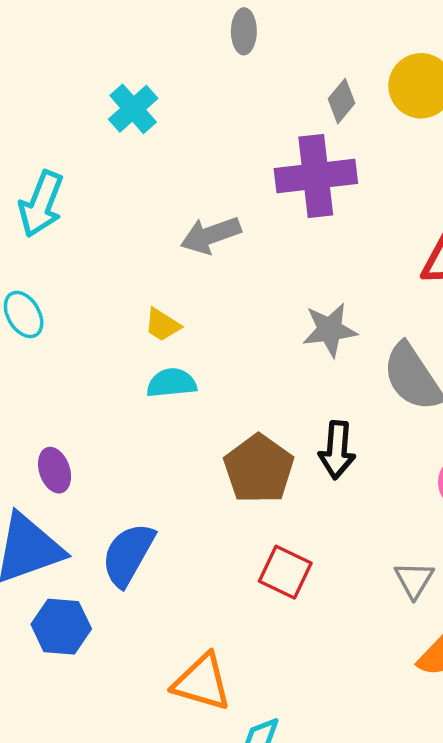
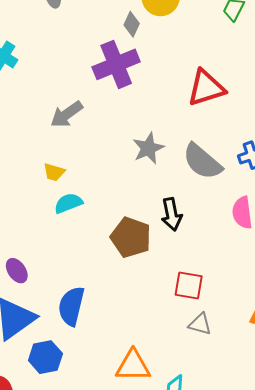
gray diamond: (342, 101) -> (132, 24), moved
red square: (285, 572) -> (189, 285), moved
gray triangle: (414, 580) -> (200, 324), moved, turned -30

